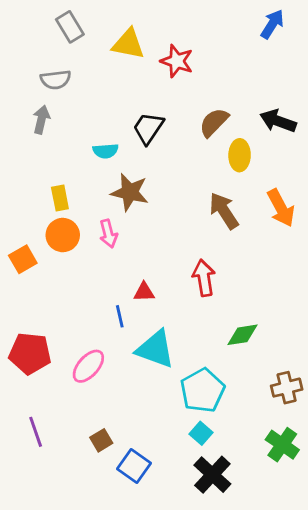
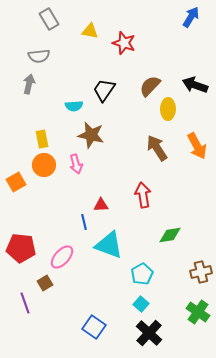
yellow triangle: (128, 44) -> (90, 31), size x0.7
cyan pentagon: (202, 390) -> (142, 274), size x0.7
brown square: (101, 440) -> (45, 283), moved

